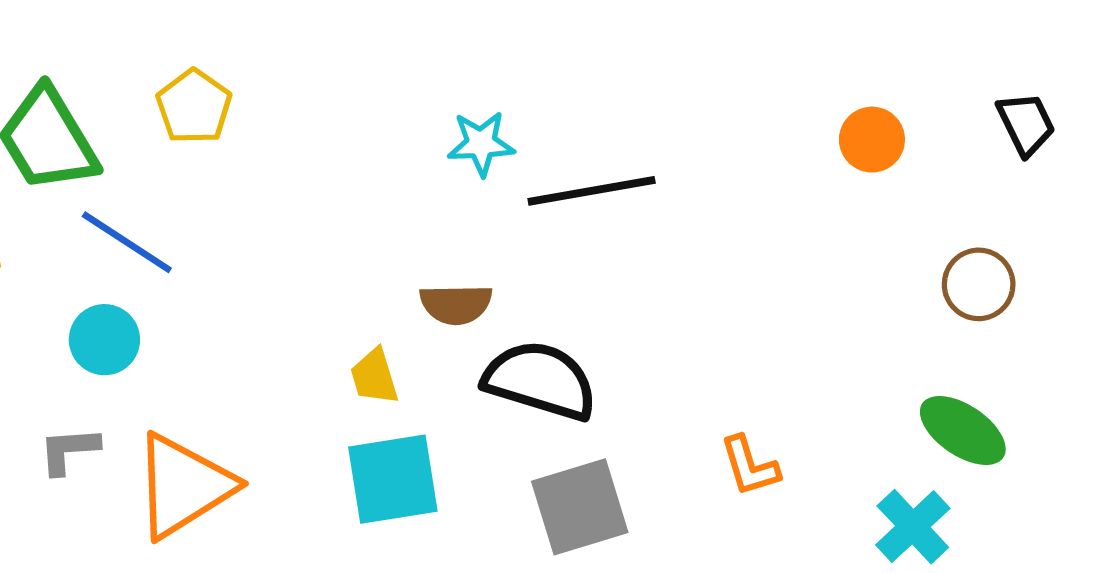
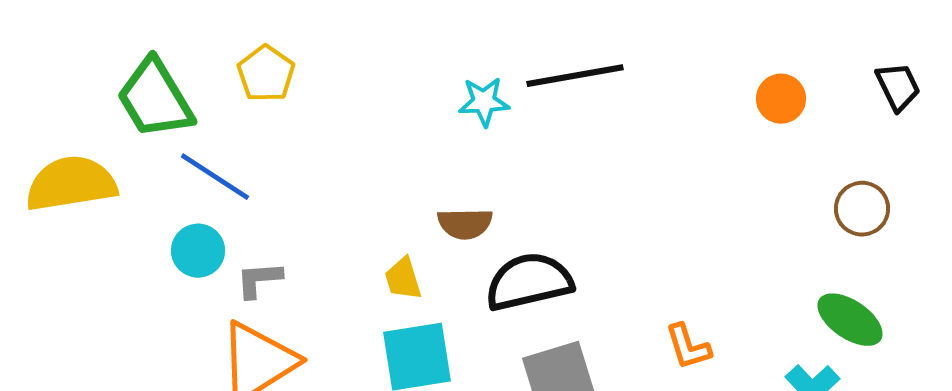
black line: (592, 191) -> (575, 76), moved
black semicircle: (540, 380) -> (529, 282), turned -30
gray L-shape: (69, 450) -> (259, 280), moved

